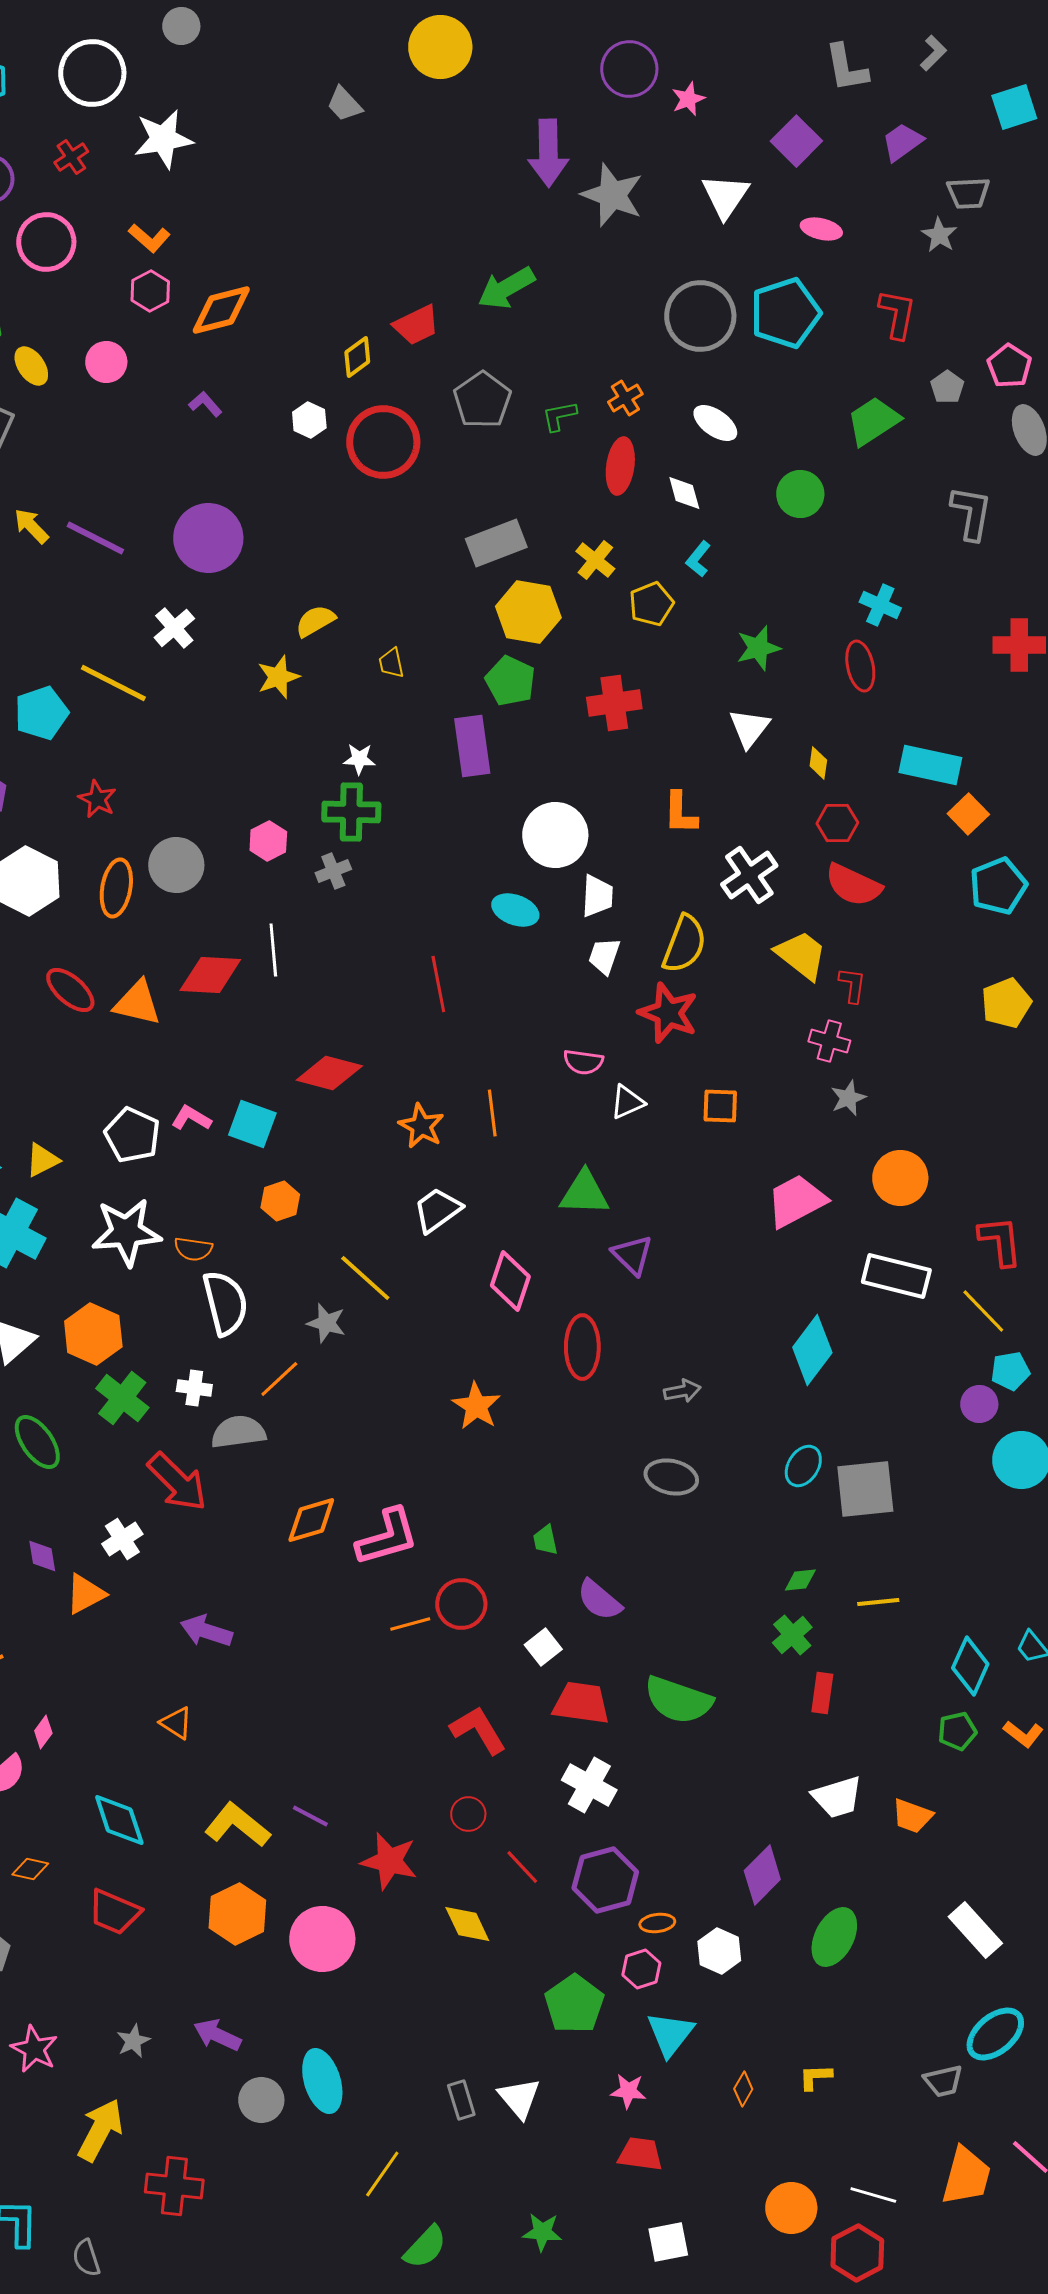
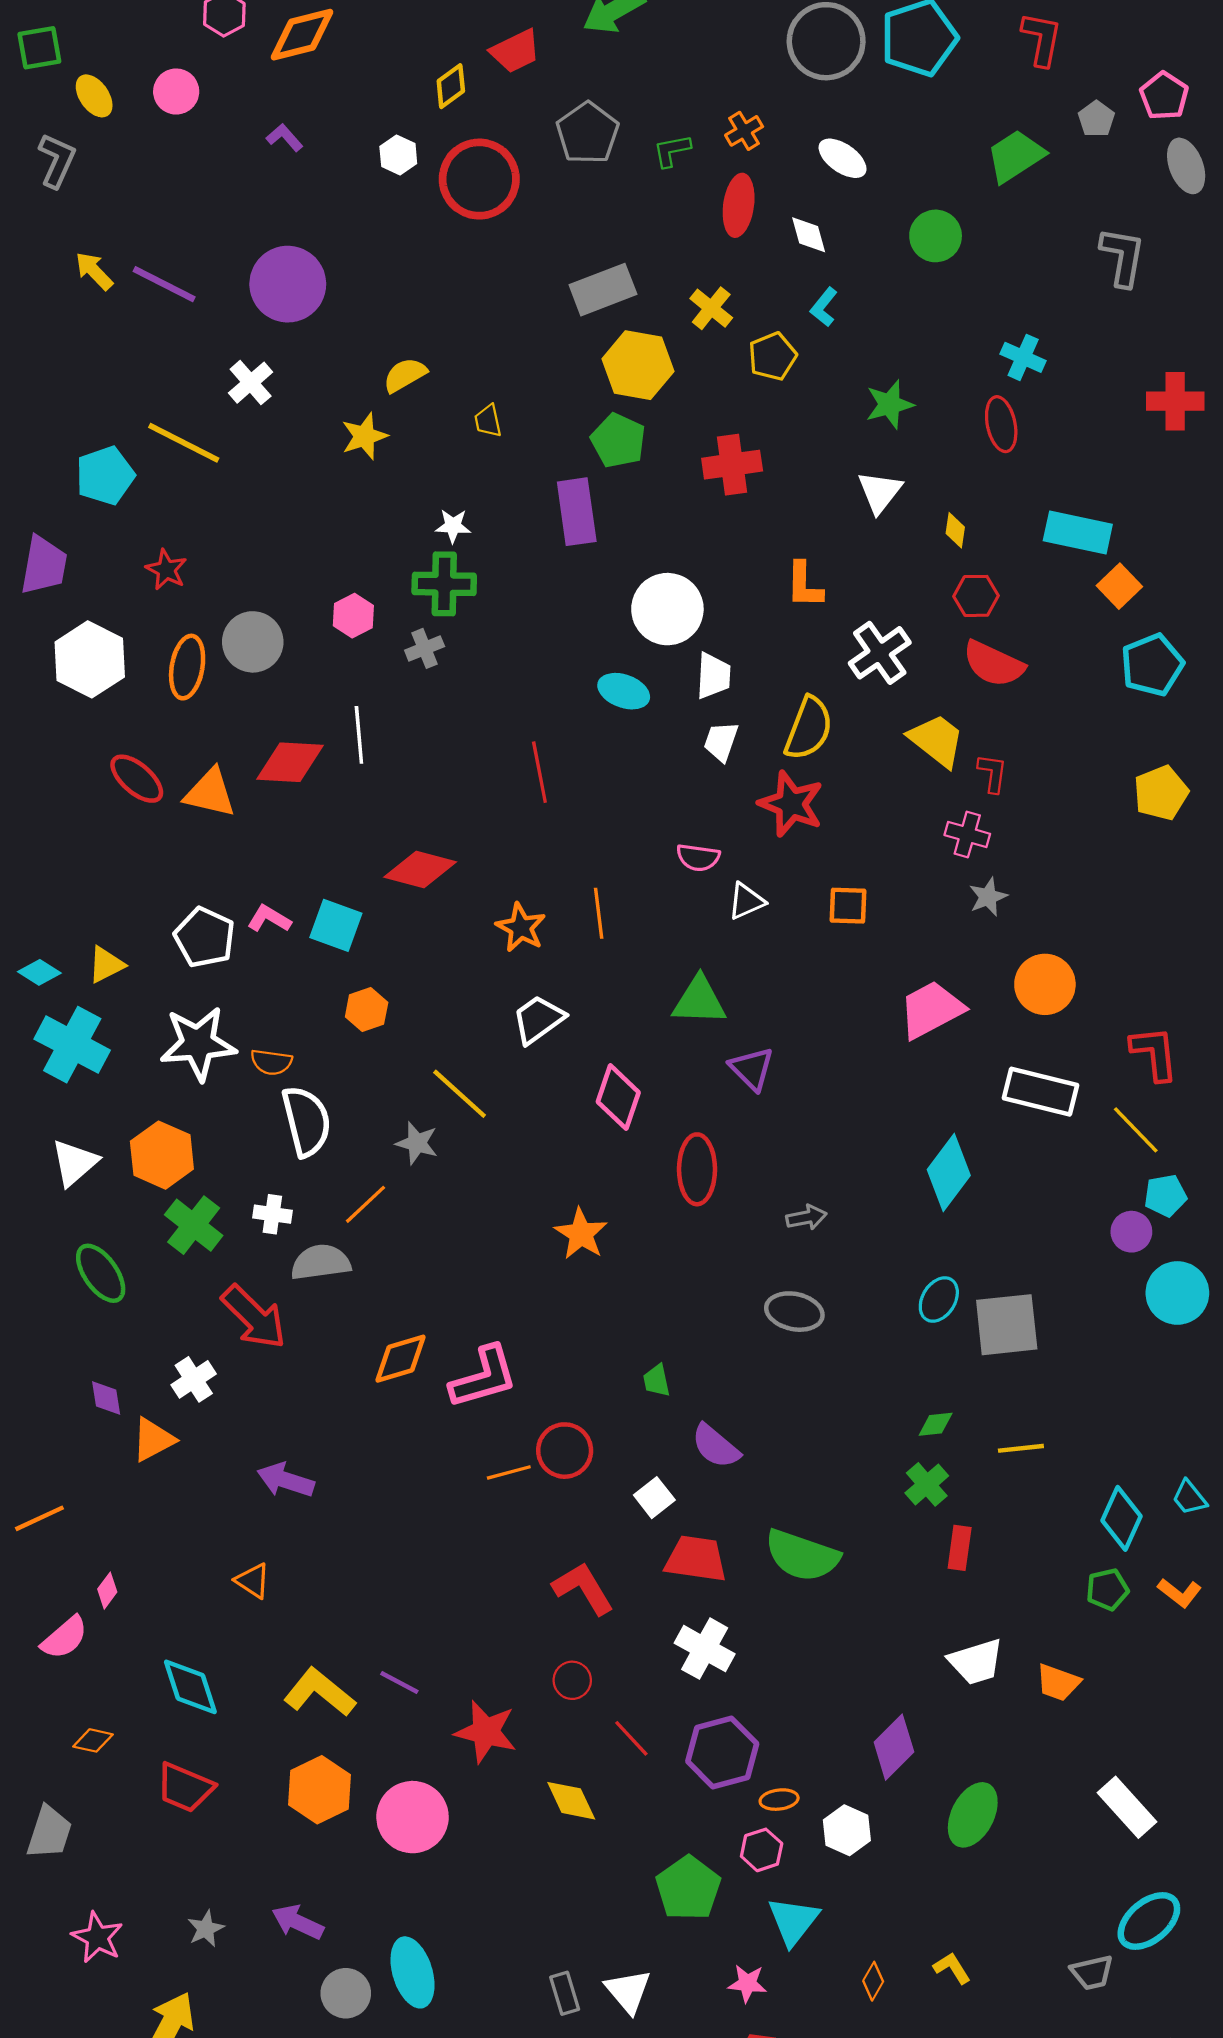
yellow L-shape: (815, 2077) -> (952, 1968), turned 60

